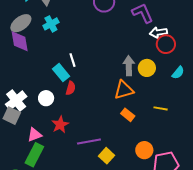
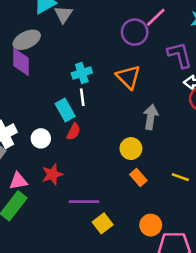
cyan cross: (51, 24) -> (82, 73), moved
yellow circle: (147, 68) -> (131, 149), moved
orange triangle: (124, 90) -> (128, 77), moved, turned 50

